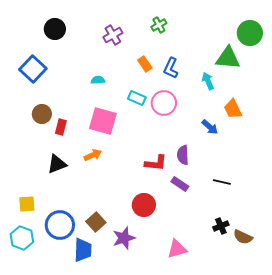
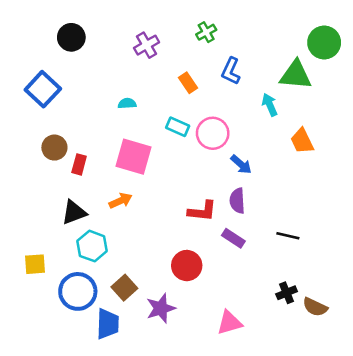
blue L-shape: (171, 68) -> (231, 71), moved
blue arrow: (210, 127) -> (241, 164), moved
cyan hexagon: (22, 238) -> (92, 246), moved

